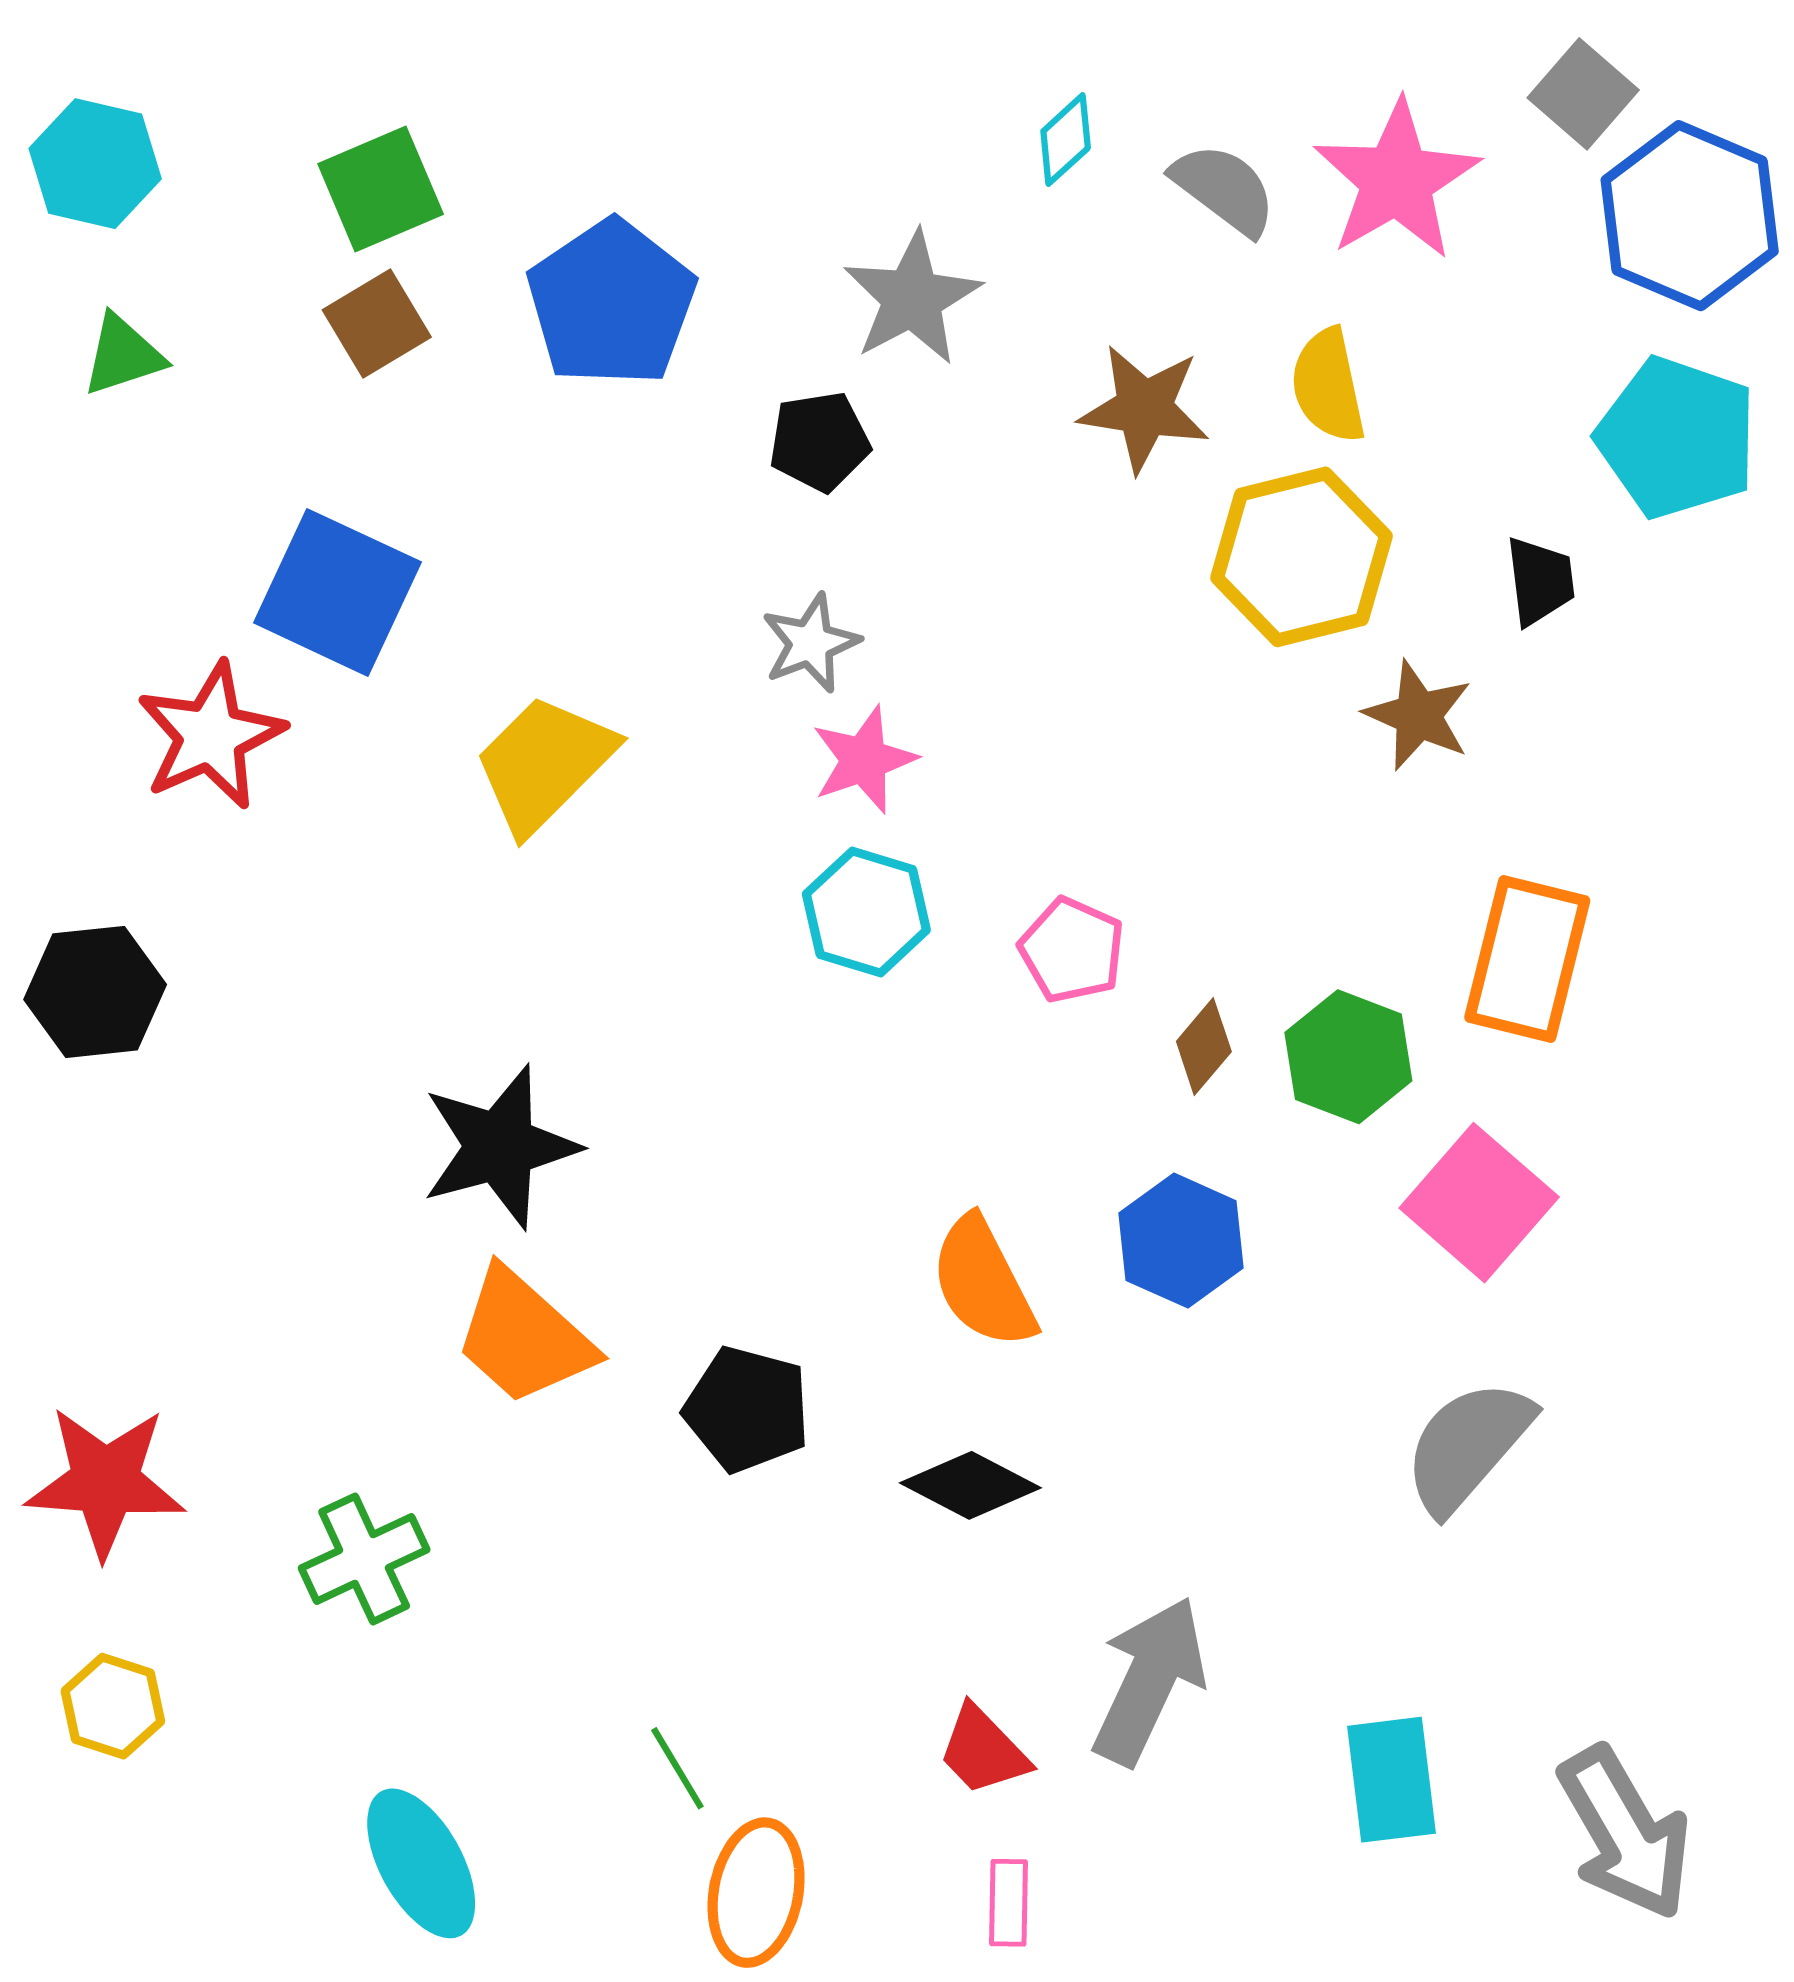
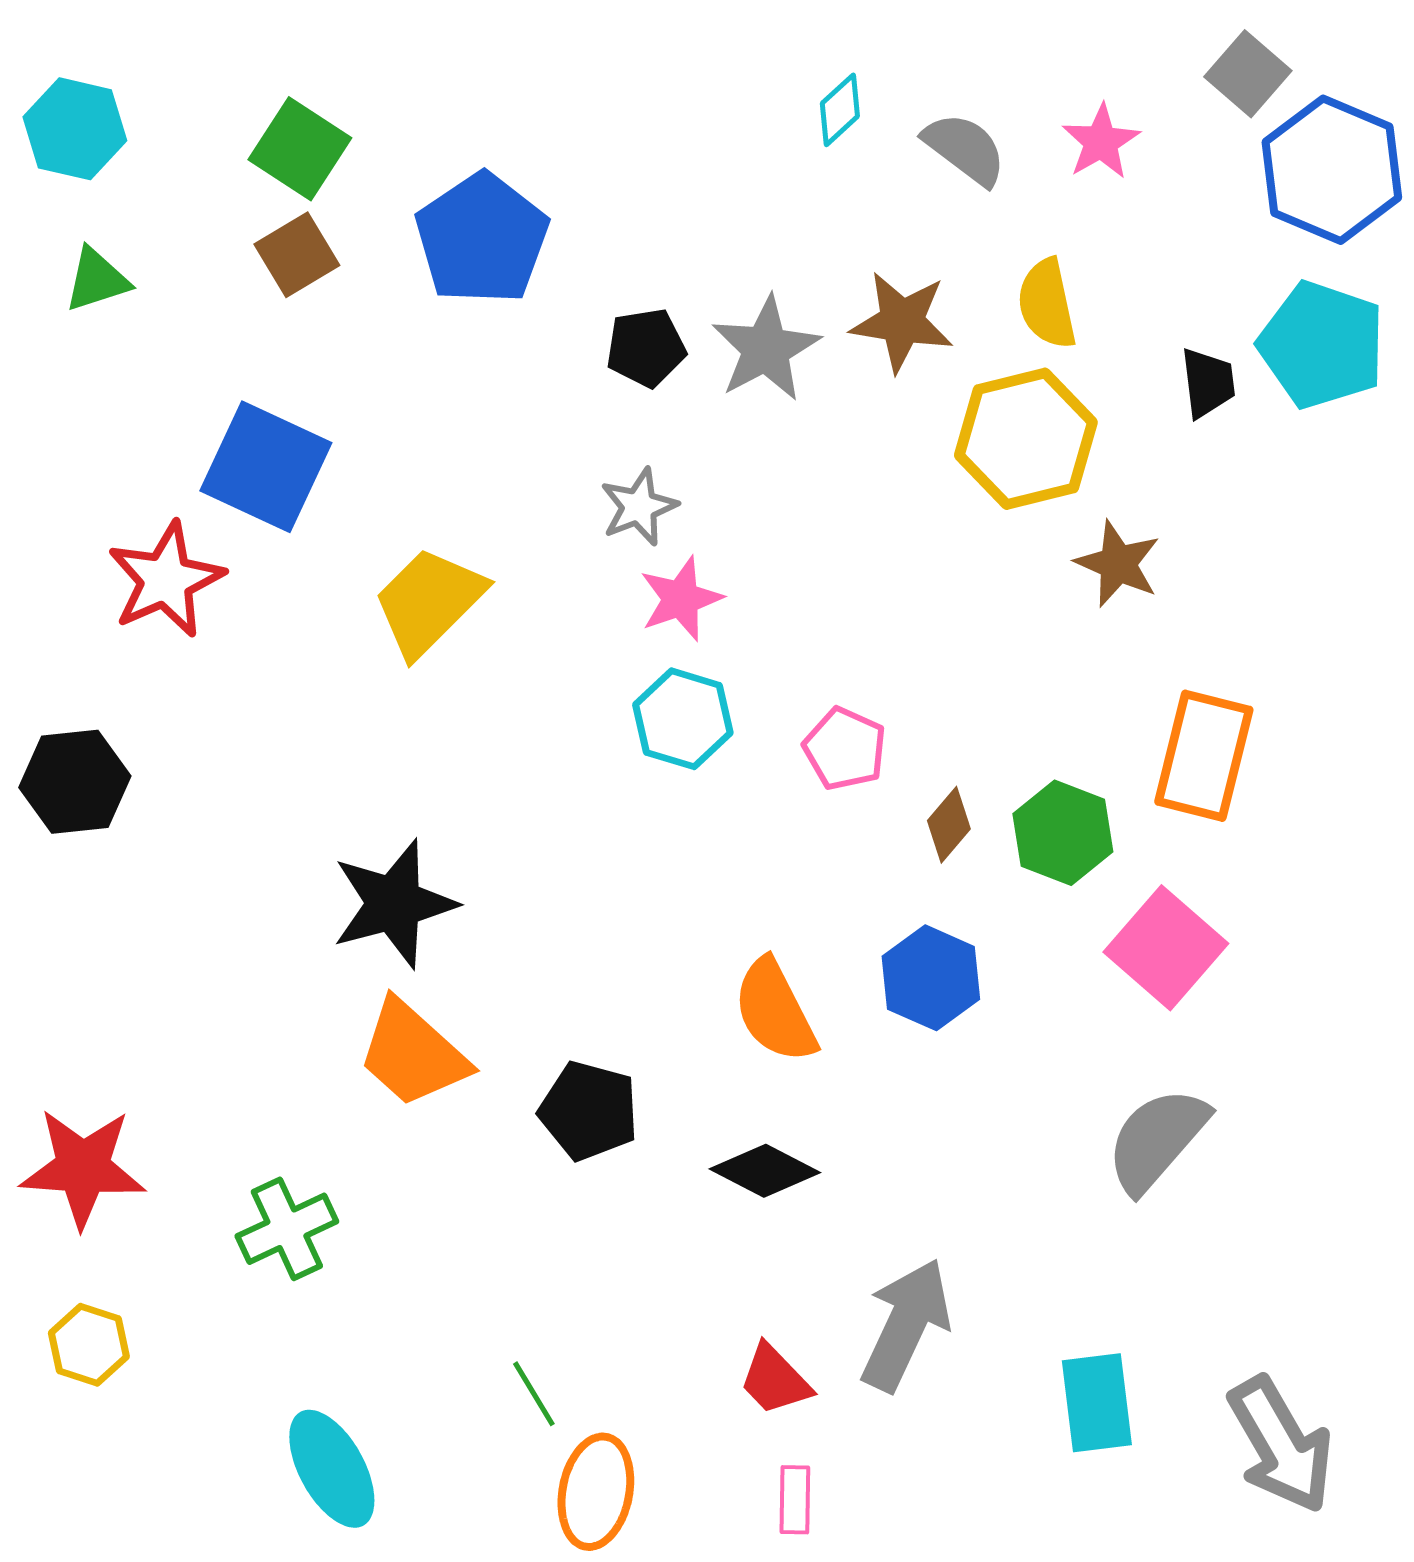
pink star: (1397, 180) -> (1101, 142), size x0.6
green square: (381, 189) -> (300, 149), turned -34
gray star: (912, 298) -> (766, 349), moved
black trapezoid: (1540, 581) -> (1208, 383), moved

